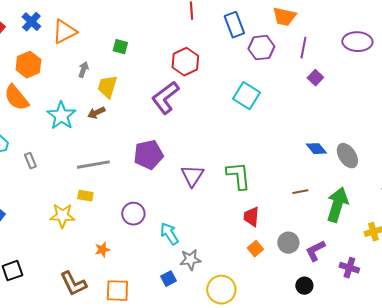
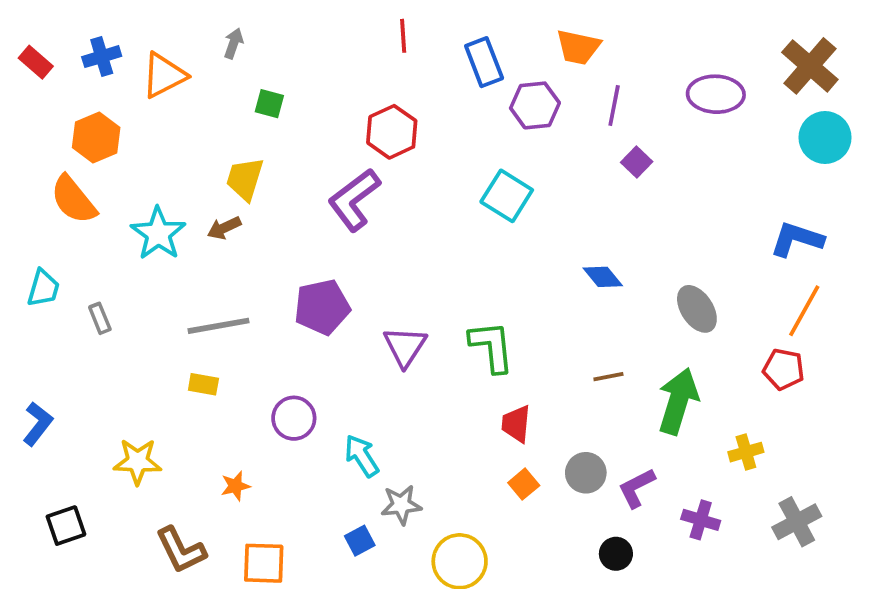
blue cross: (31, 22) -> (102, 57), turned 30
gray arrow: (83, 70) -> (234, 43), moved
blue diamond: (316, 149) -> (603, 277), moved
yellow star: (62, 216) -> (138, 461), moved

